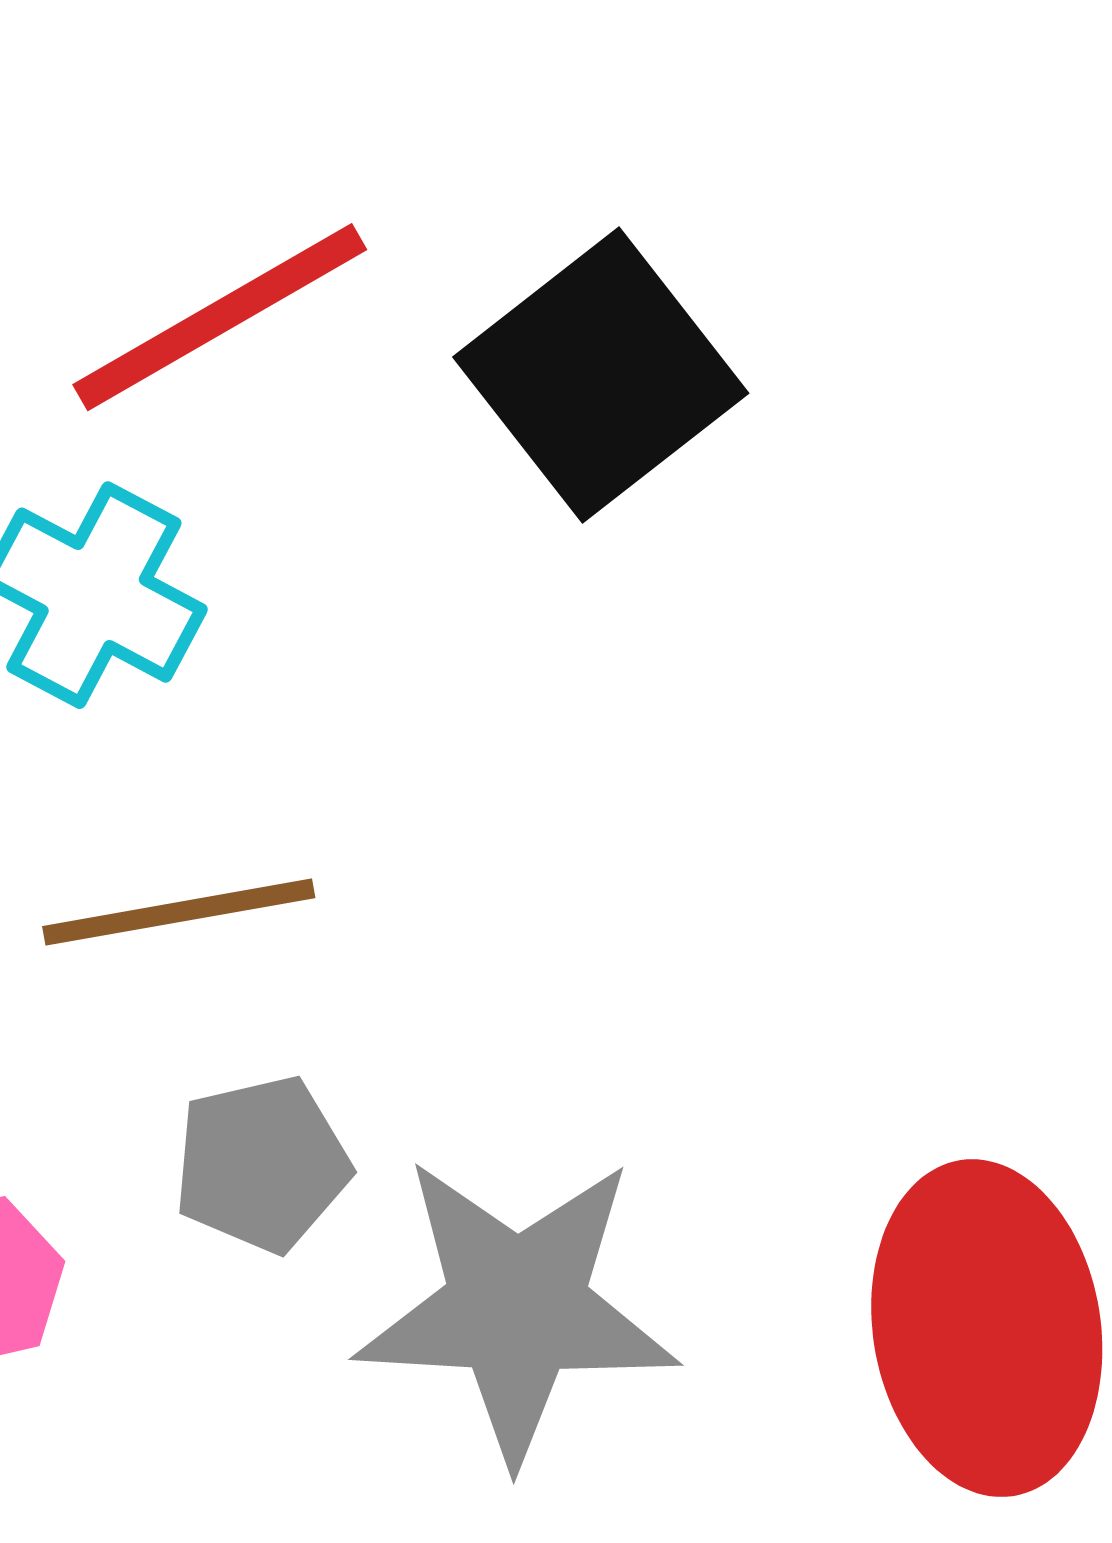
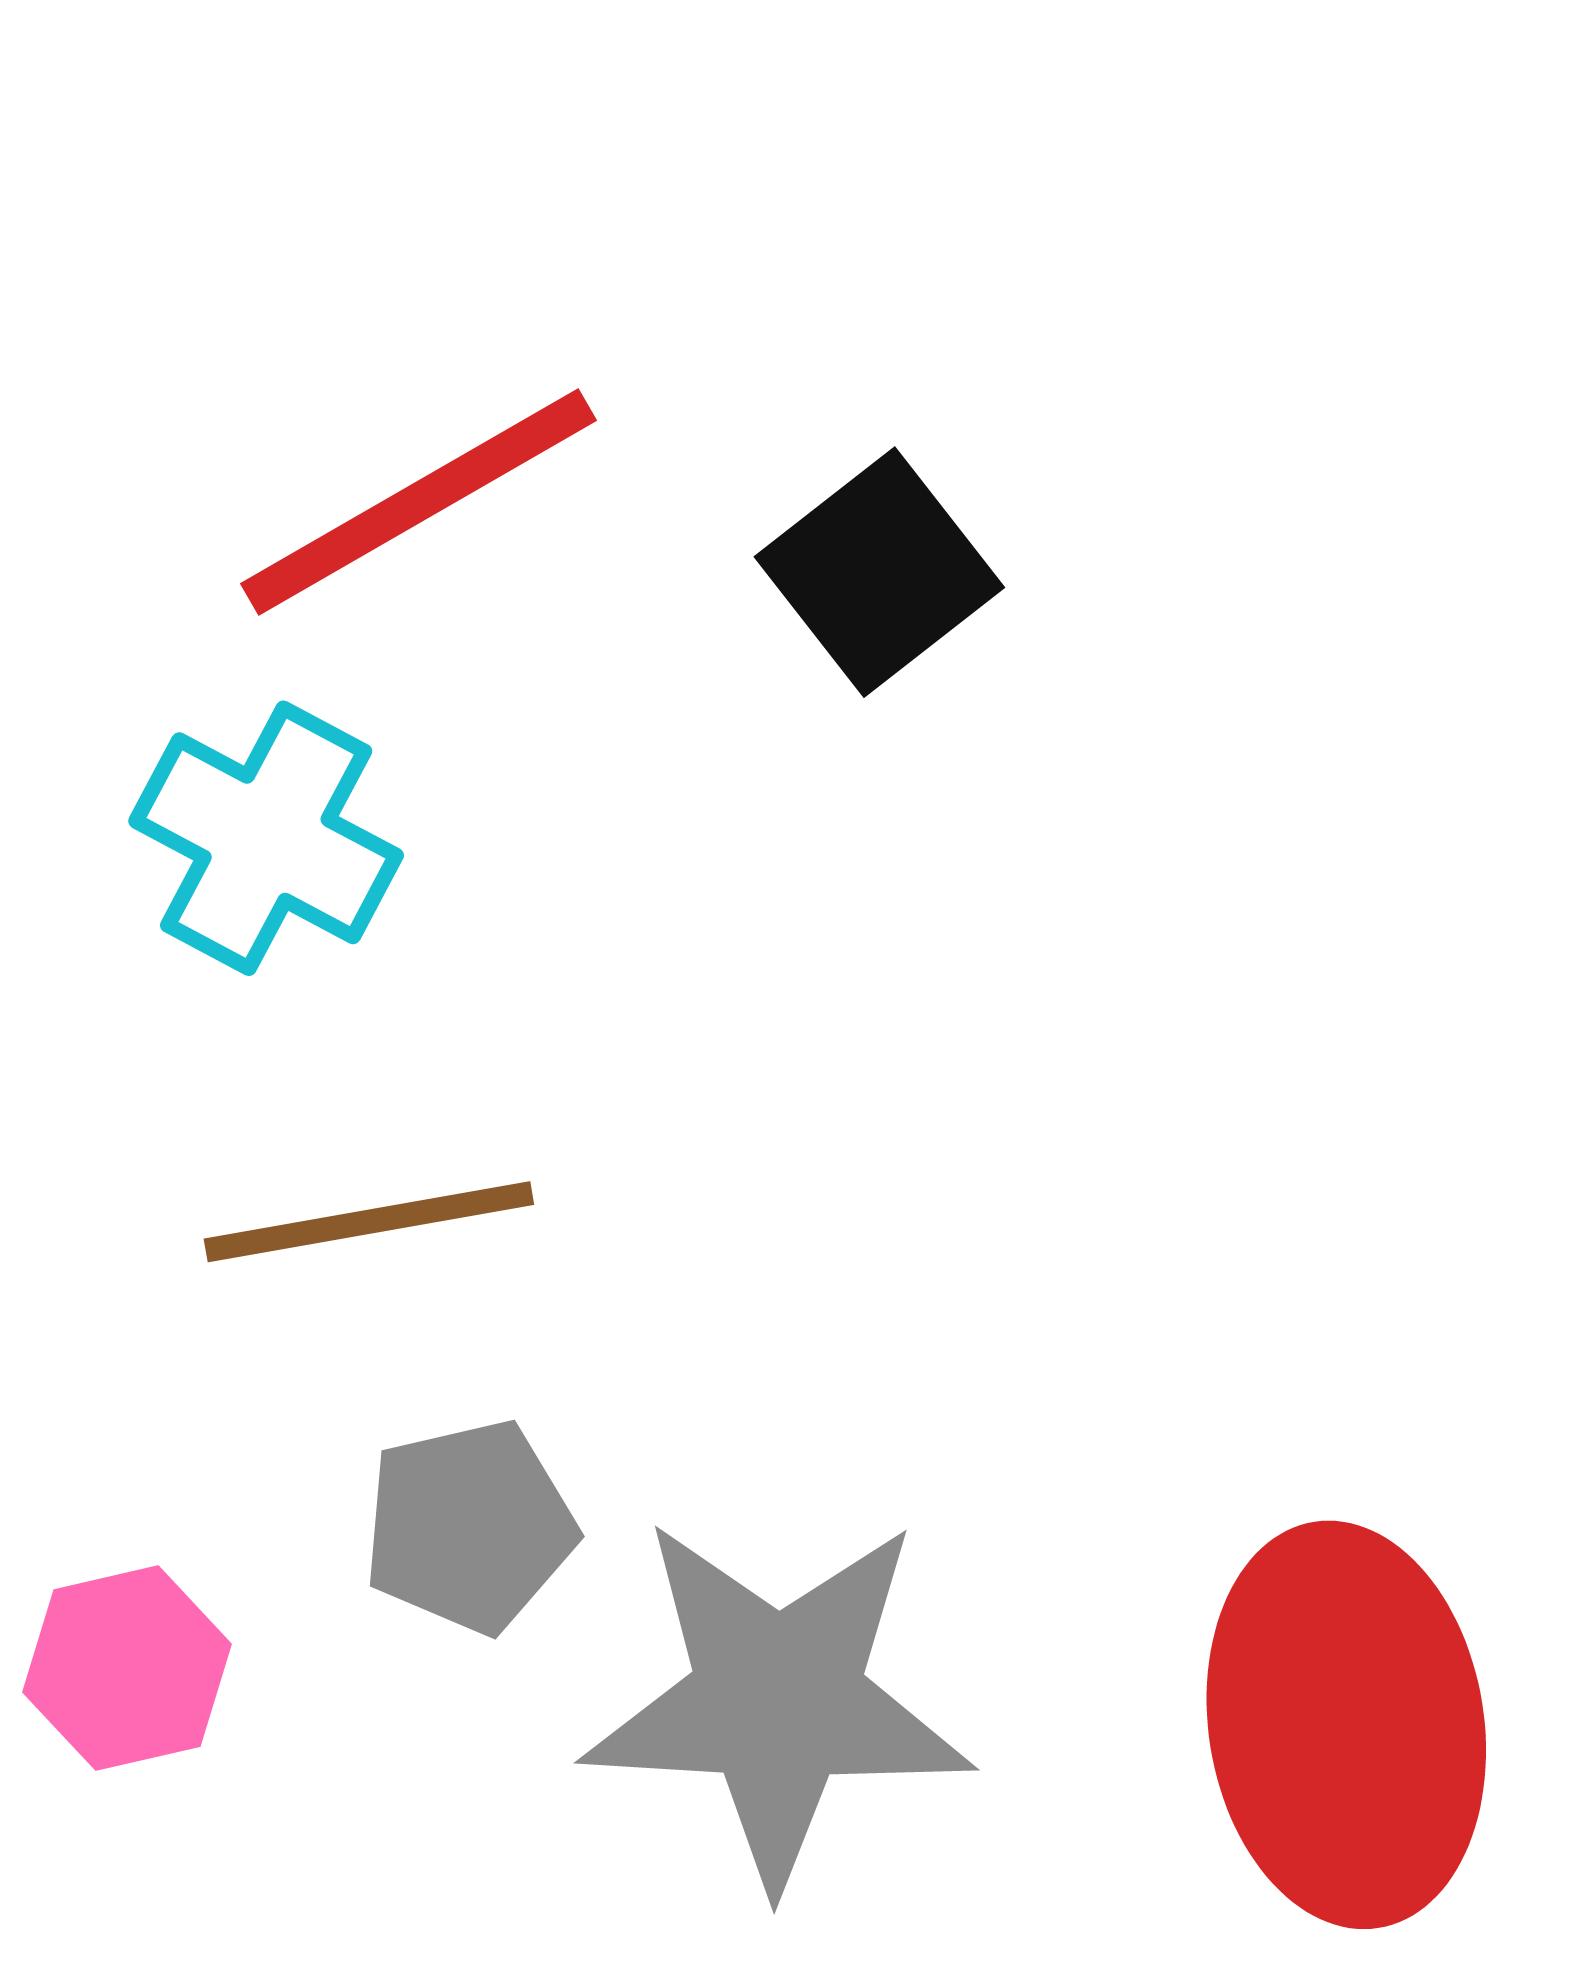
black square: (601, 375) -> (879, 572), size x0.7

